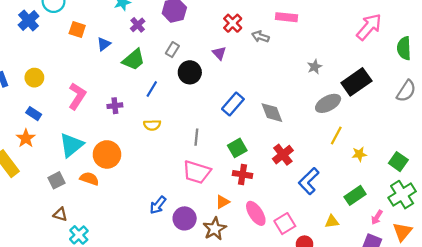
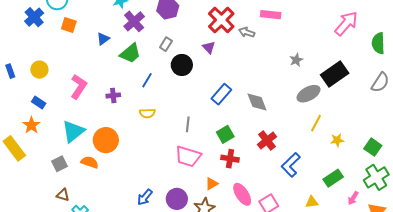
red cross: (233, 23) -> (221, 20), size x1.5
purple cross: (138, 25) -> (134, 21), size x1.5
orange square: (77, 30) -> (69, 25), moved
blue arrow: (158, 205) -> (145, 197), moved

